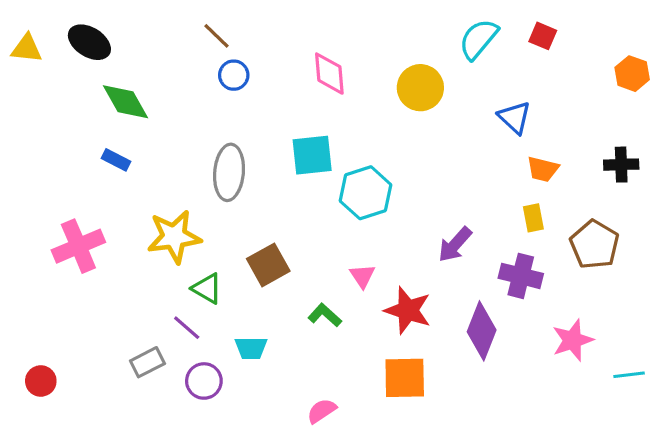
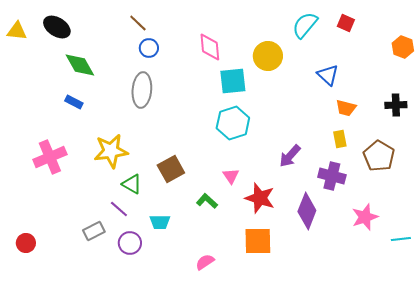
cyan square: (312, 155) -> (233, 81), moved
gray ellipse: (229, 172) -> (142, 90), moved

